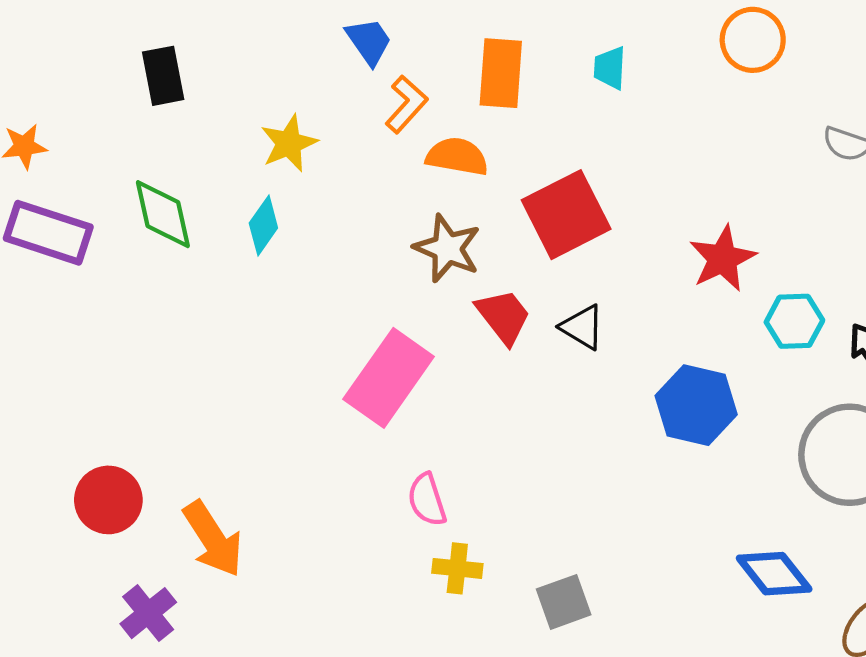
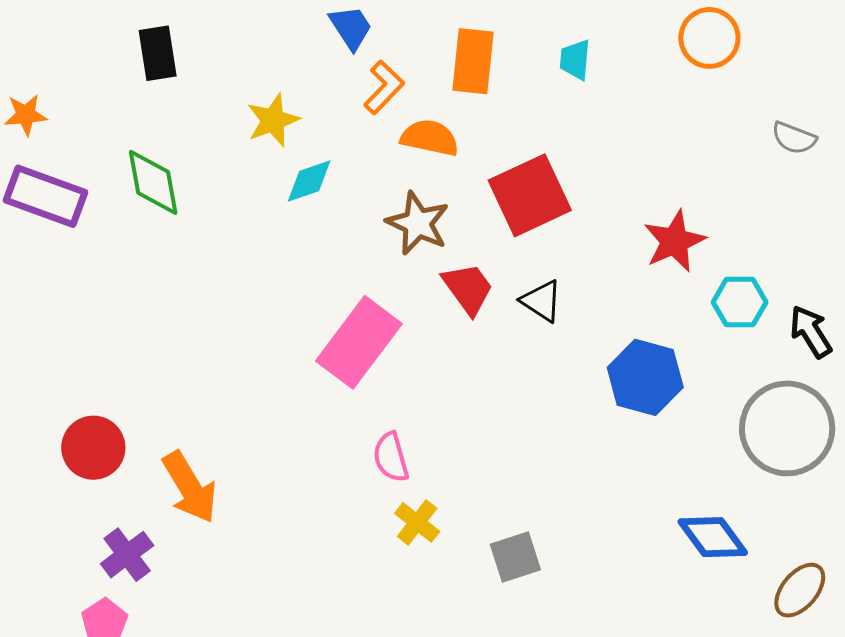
cyan diamond: (263, 226) -> (309, 181), moved, turned 34
yellow cross: (457, 568) -> (417, 522), turned 30

